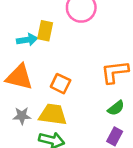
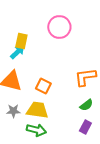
yellow rectangle: (45, 31) -> (21, 41), moved
cyan arrow: (27, 40) -> (17, 52), turned -35

